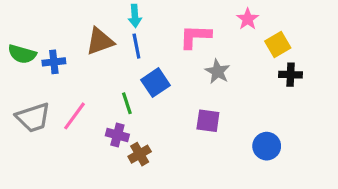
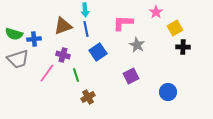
green line: (127, 103) -> (76, 75), moved
gray trapezoid: (33, 118) -> (18, 59), moved
purple square: (208, 121) -> (131, 76), turned -35
purple cross: (117, 135) -> (63, 55), moved

